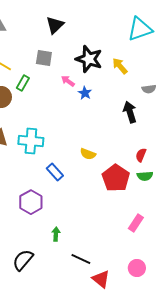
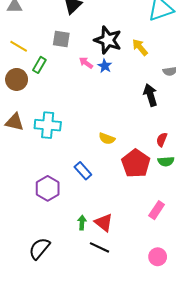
blue star: (85, 93) -> (105, 66), moved
blue rectangle: (55, 172) -> (83, 171), moved
green arrow: (56, 234) -> (82, 223), moved
red triangle: (101, 279) -> (104, 223), moved

